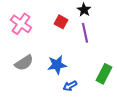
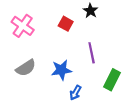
purple line: (85, 33) -> (92, 53), moved
blue arrow: (70, 86) -> (75, 93), turned -32

